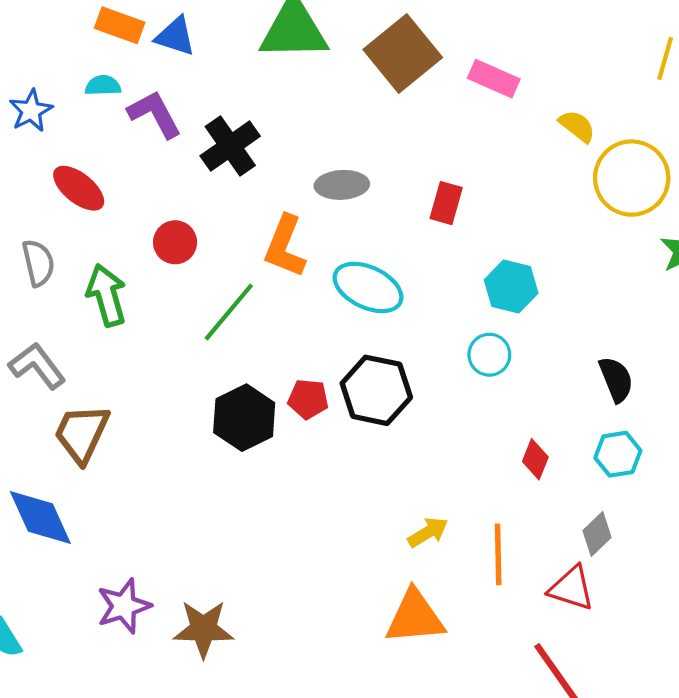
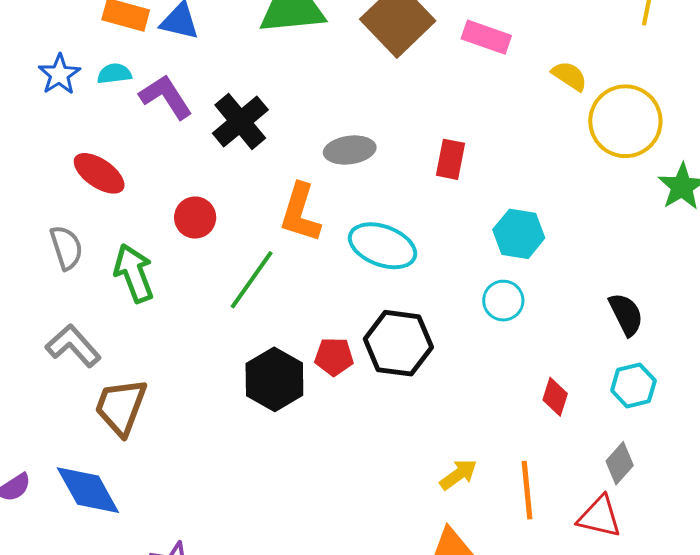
blue star: (31, 111) -> (59, 74), moved

